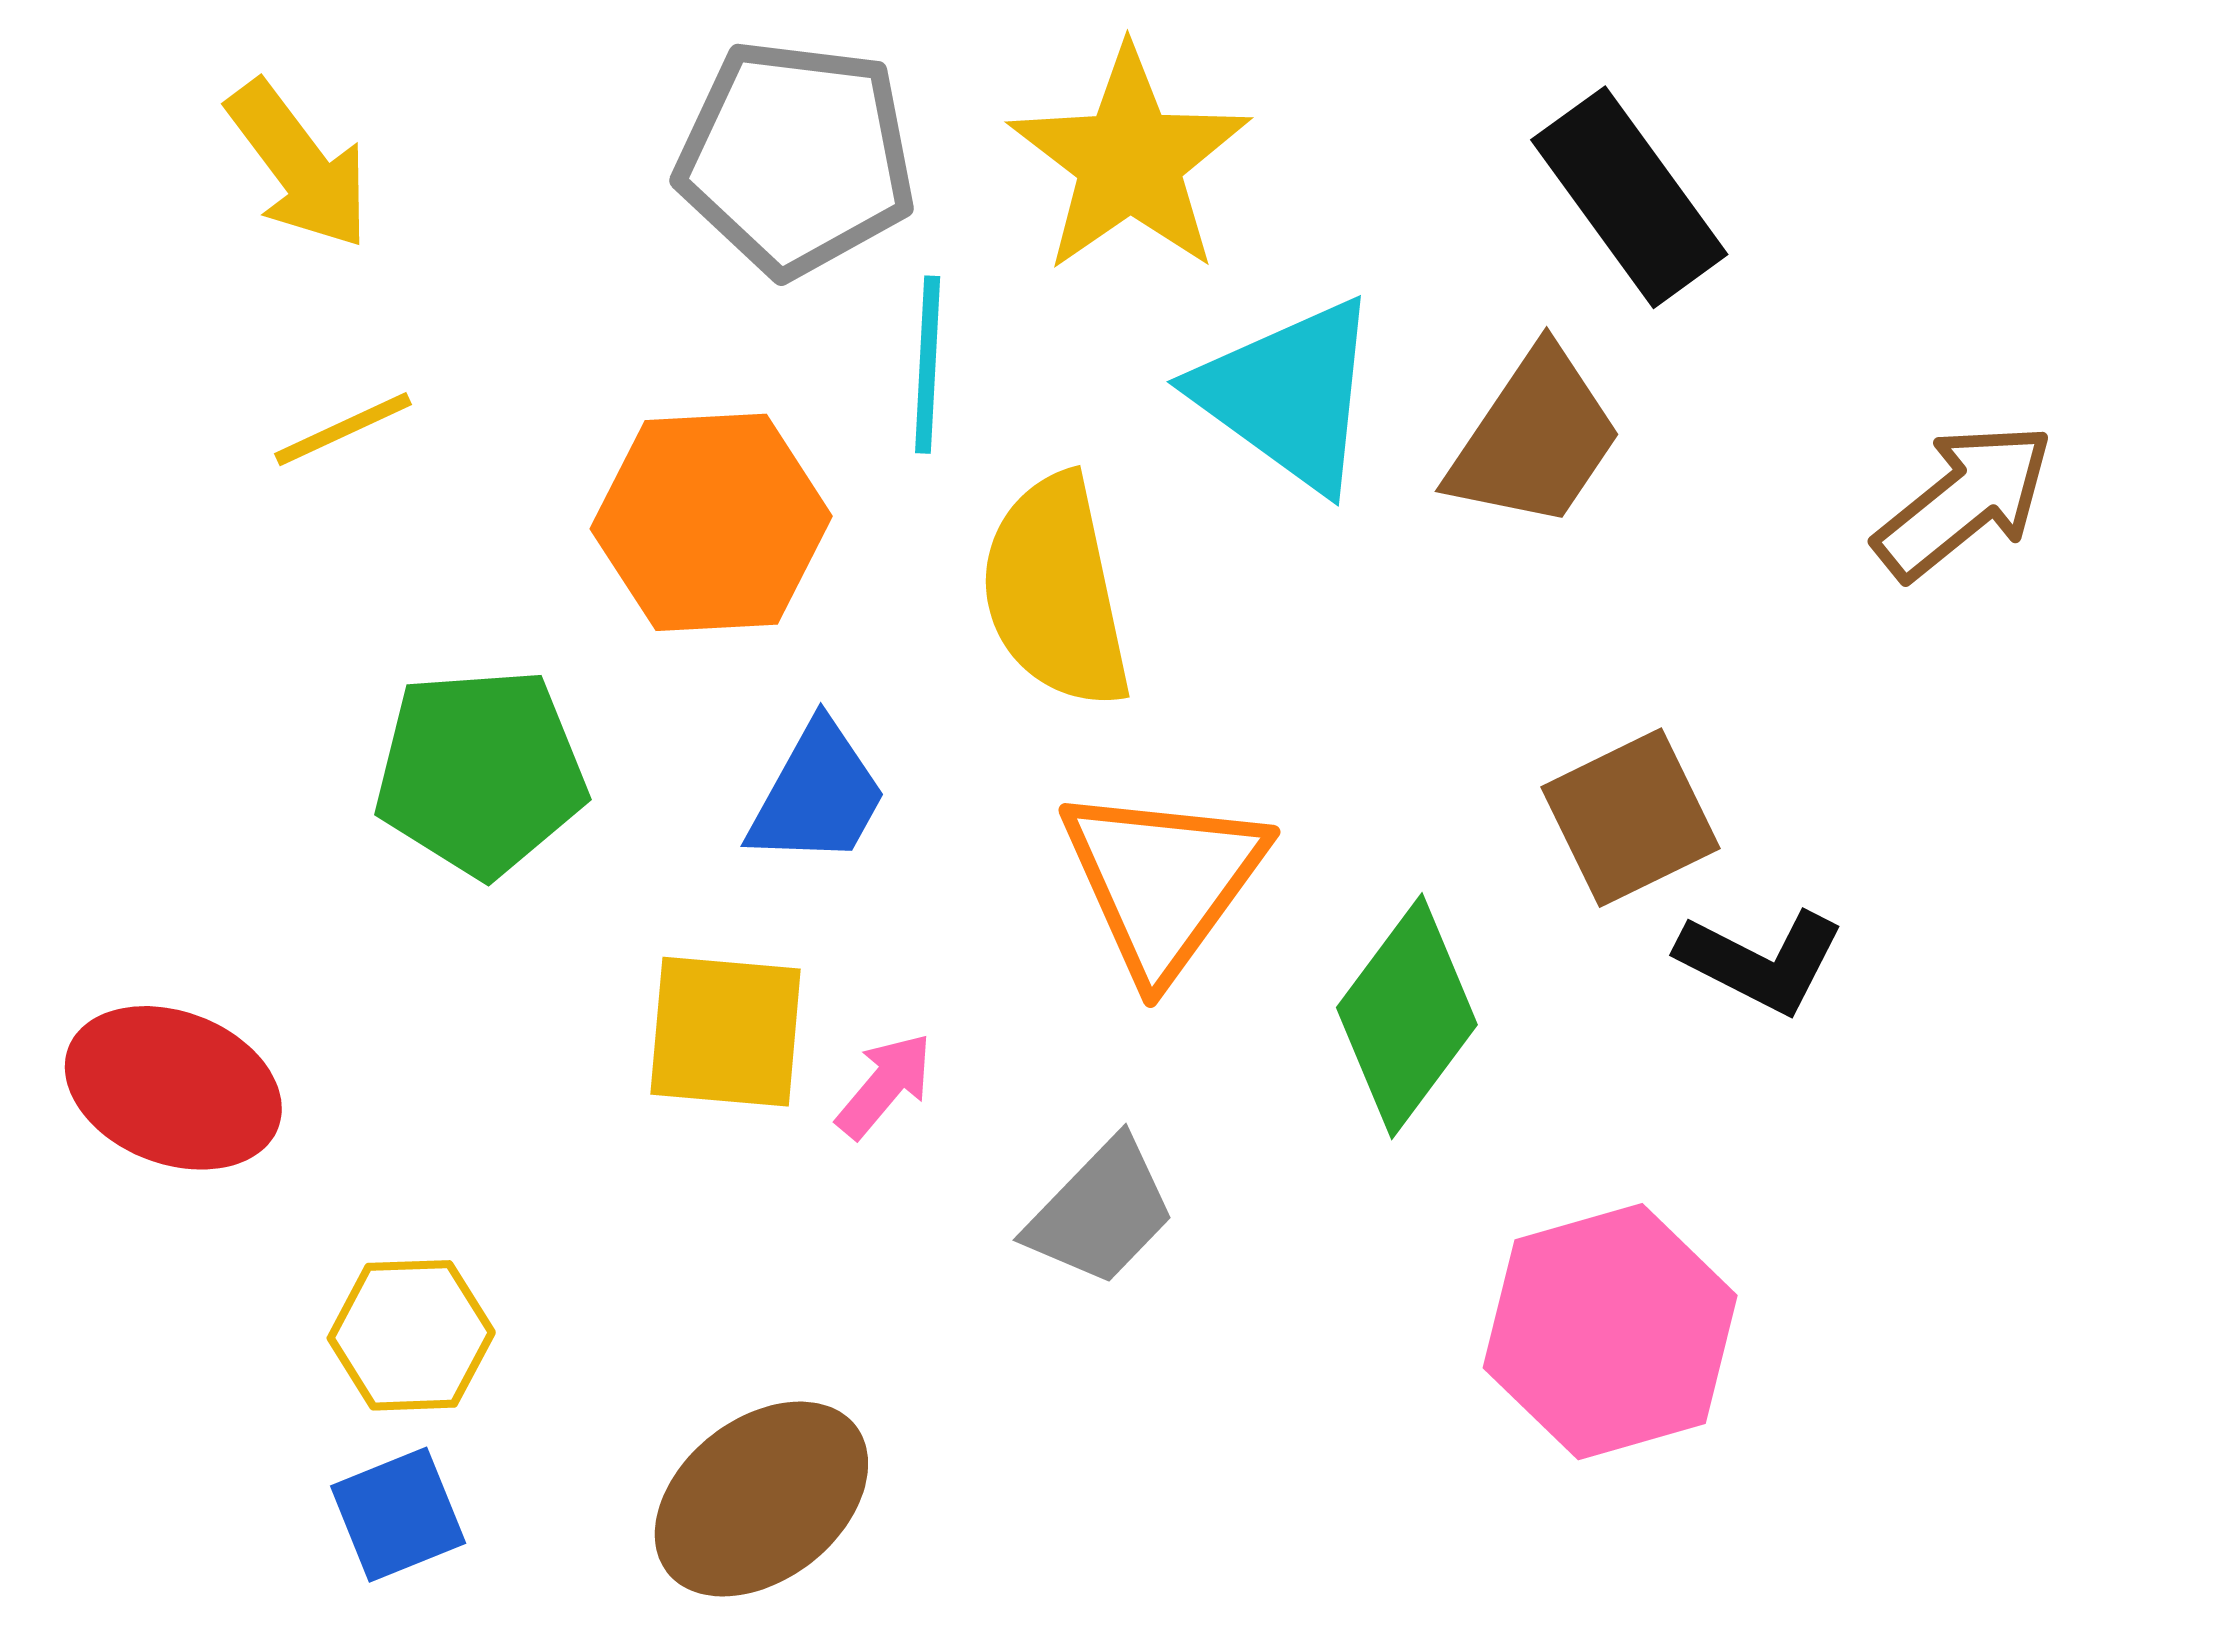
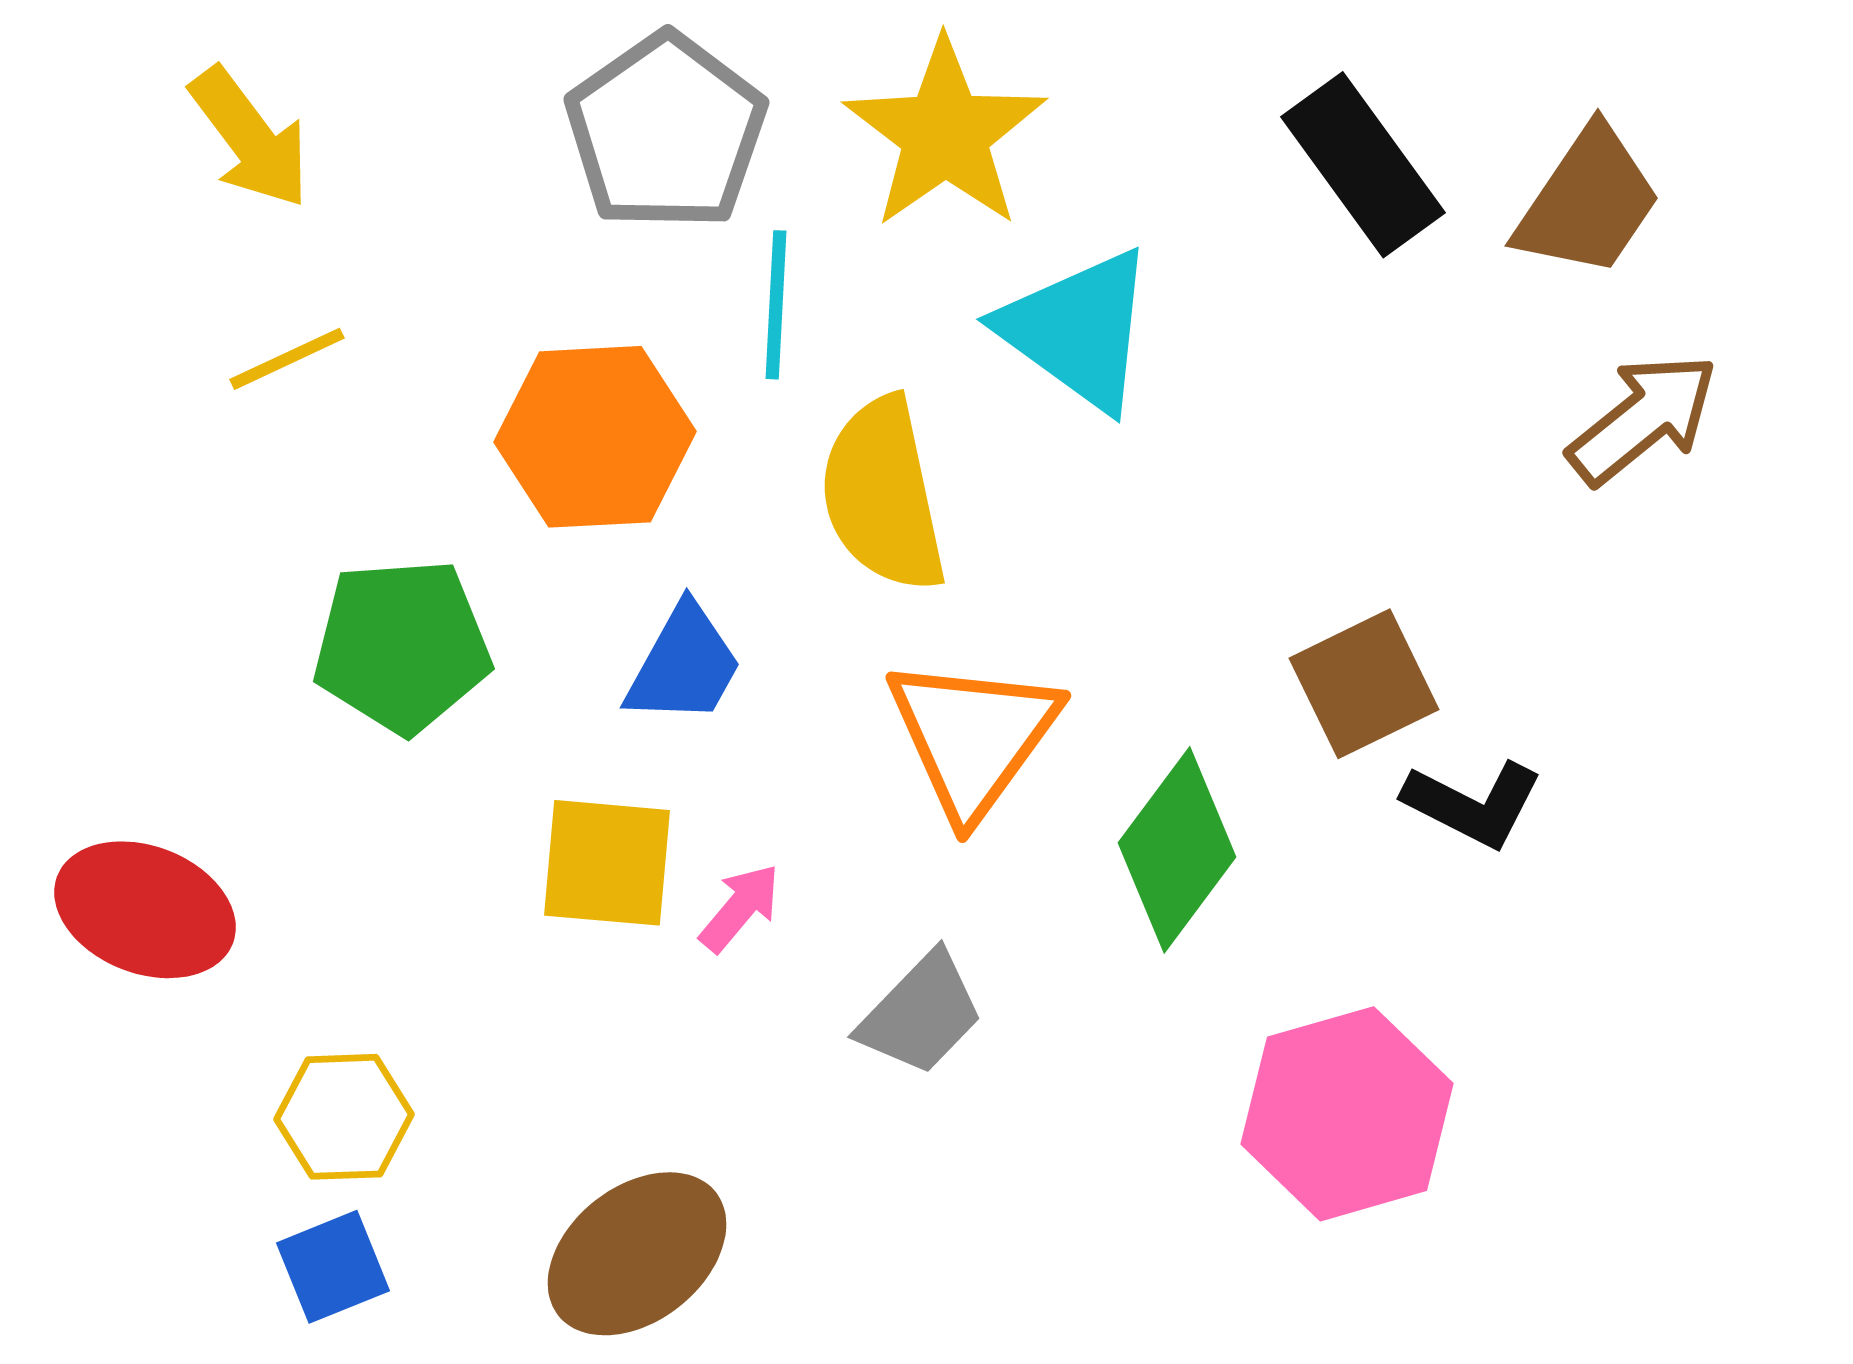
gray pentagon: (796, 158) -> (666, 132), turned 30
brown trapezoid: (1535, 439) -> (1588, 202), moved

